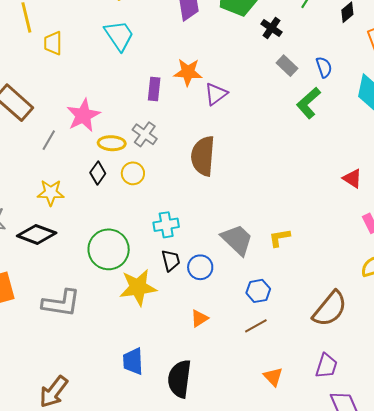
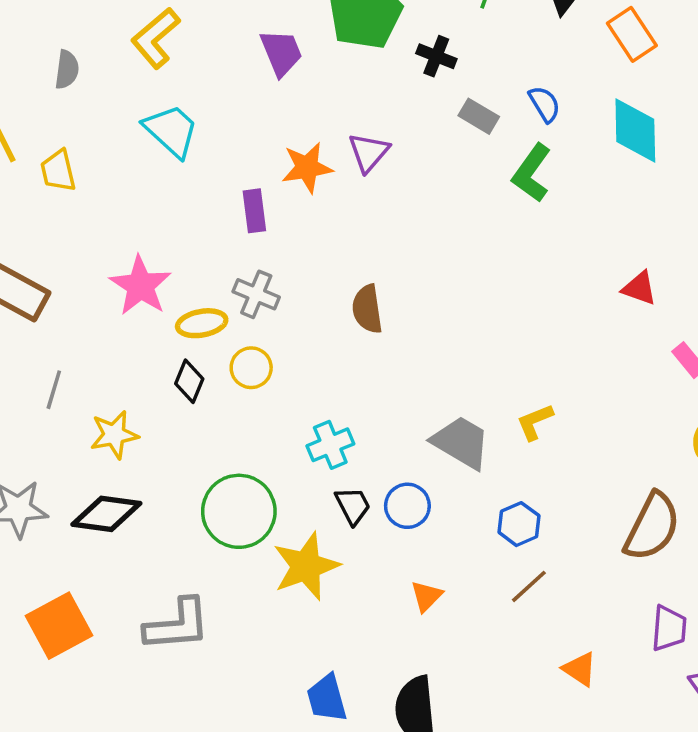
purple triangle: (216, 94) -> (369, 152), moved
gray line: (49, 140) -> (54, 390), moved
brown semicircle: (203, 156) -> (367, 309), size x0.7

